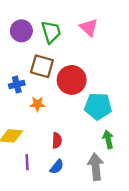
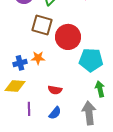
blue cross: (17, 85) -> (20, 63), moved
red semicircle: (57, 140) -> (55, 90), turned 96

